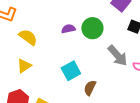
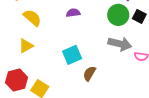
green circle: (92, 28) -> (118, 15), moved
gray arrow: (118, 56) -> (120, 44), turned -40

